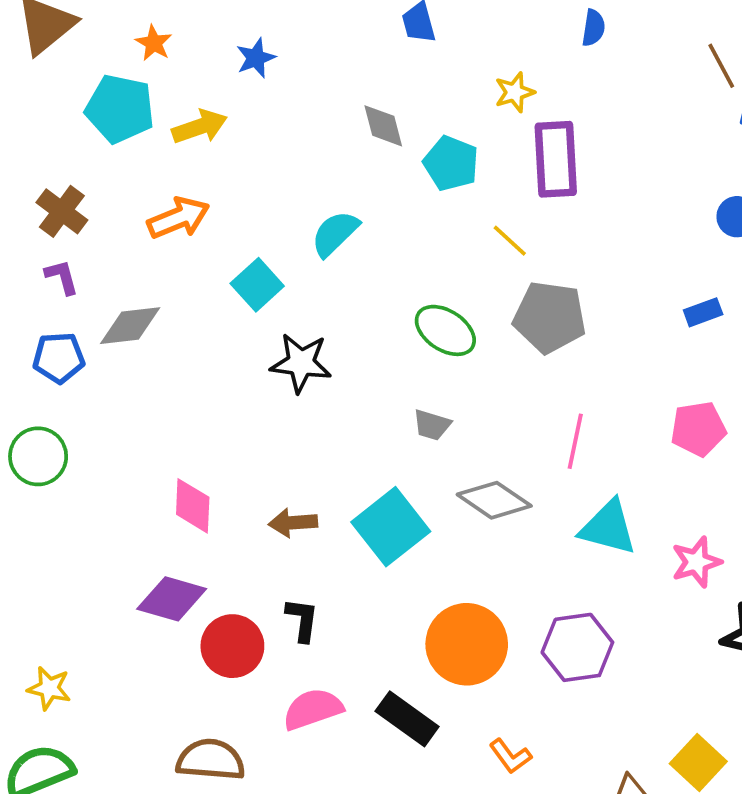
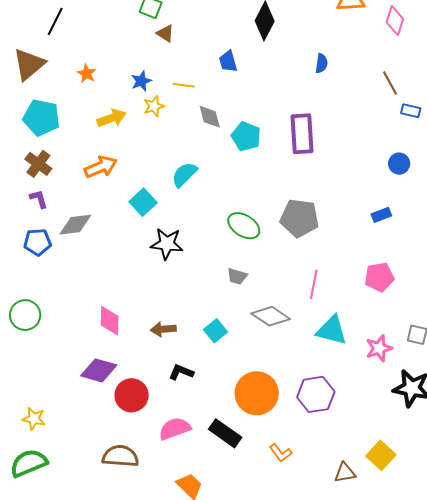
yellow star: (515, 92) -> (154, 106), moved
cyan pentagon: (120, 109) -> (41, 118), moved
yellow line: (510, 241) -> (184, 85), moved, turned -35
green circle: (38, 456) -> (25, 315), moved
cyan square: (391, 527) -> (216, 331), size x0.6
black L-shape: (302, 620) -> (181, 372), moved, turned -75

